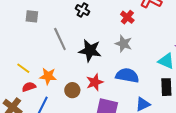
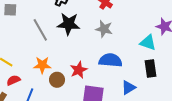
black star: (90, 50) -> (69, 24), moved
orange star: (48, 76) -> (42, 65), moved

